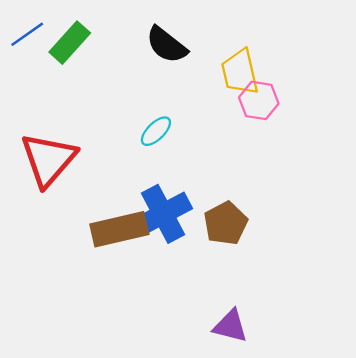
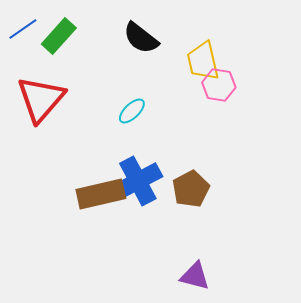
red triangle: (48, 160) -> (41, 99), moved

